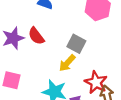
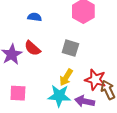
yellow arrow: (67, 63) -> (66, 77), moved

